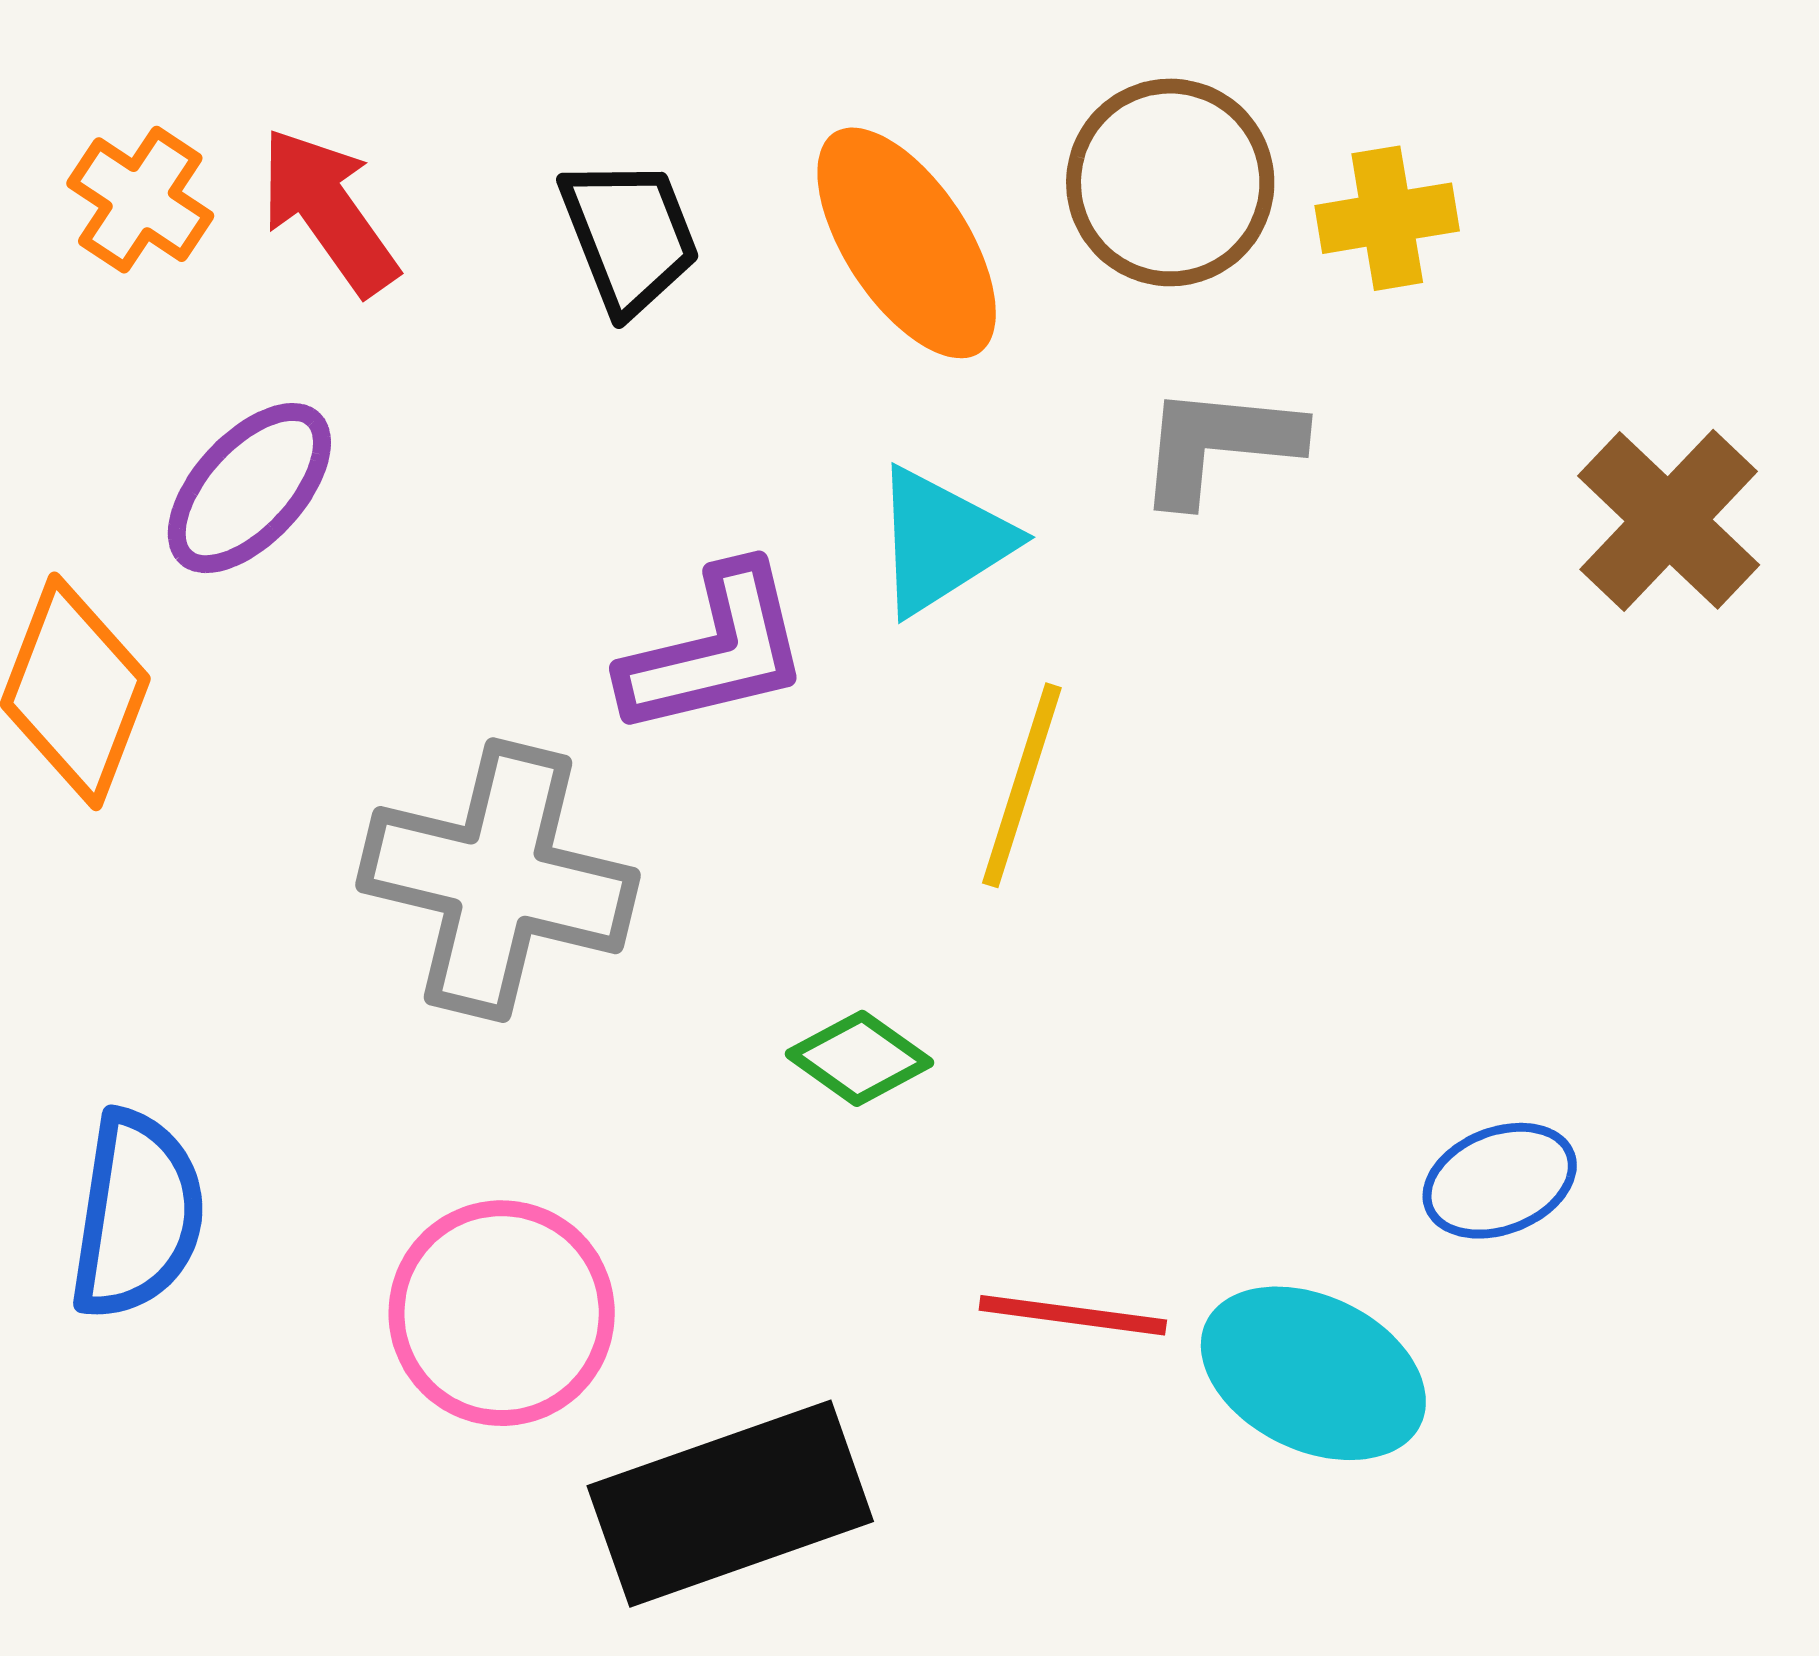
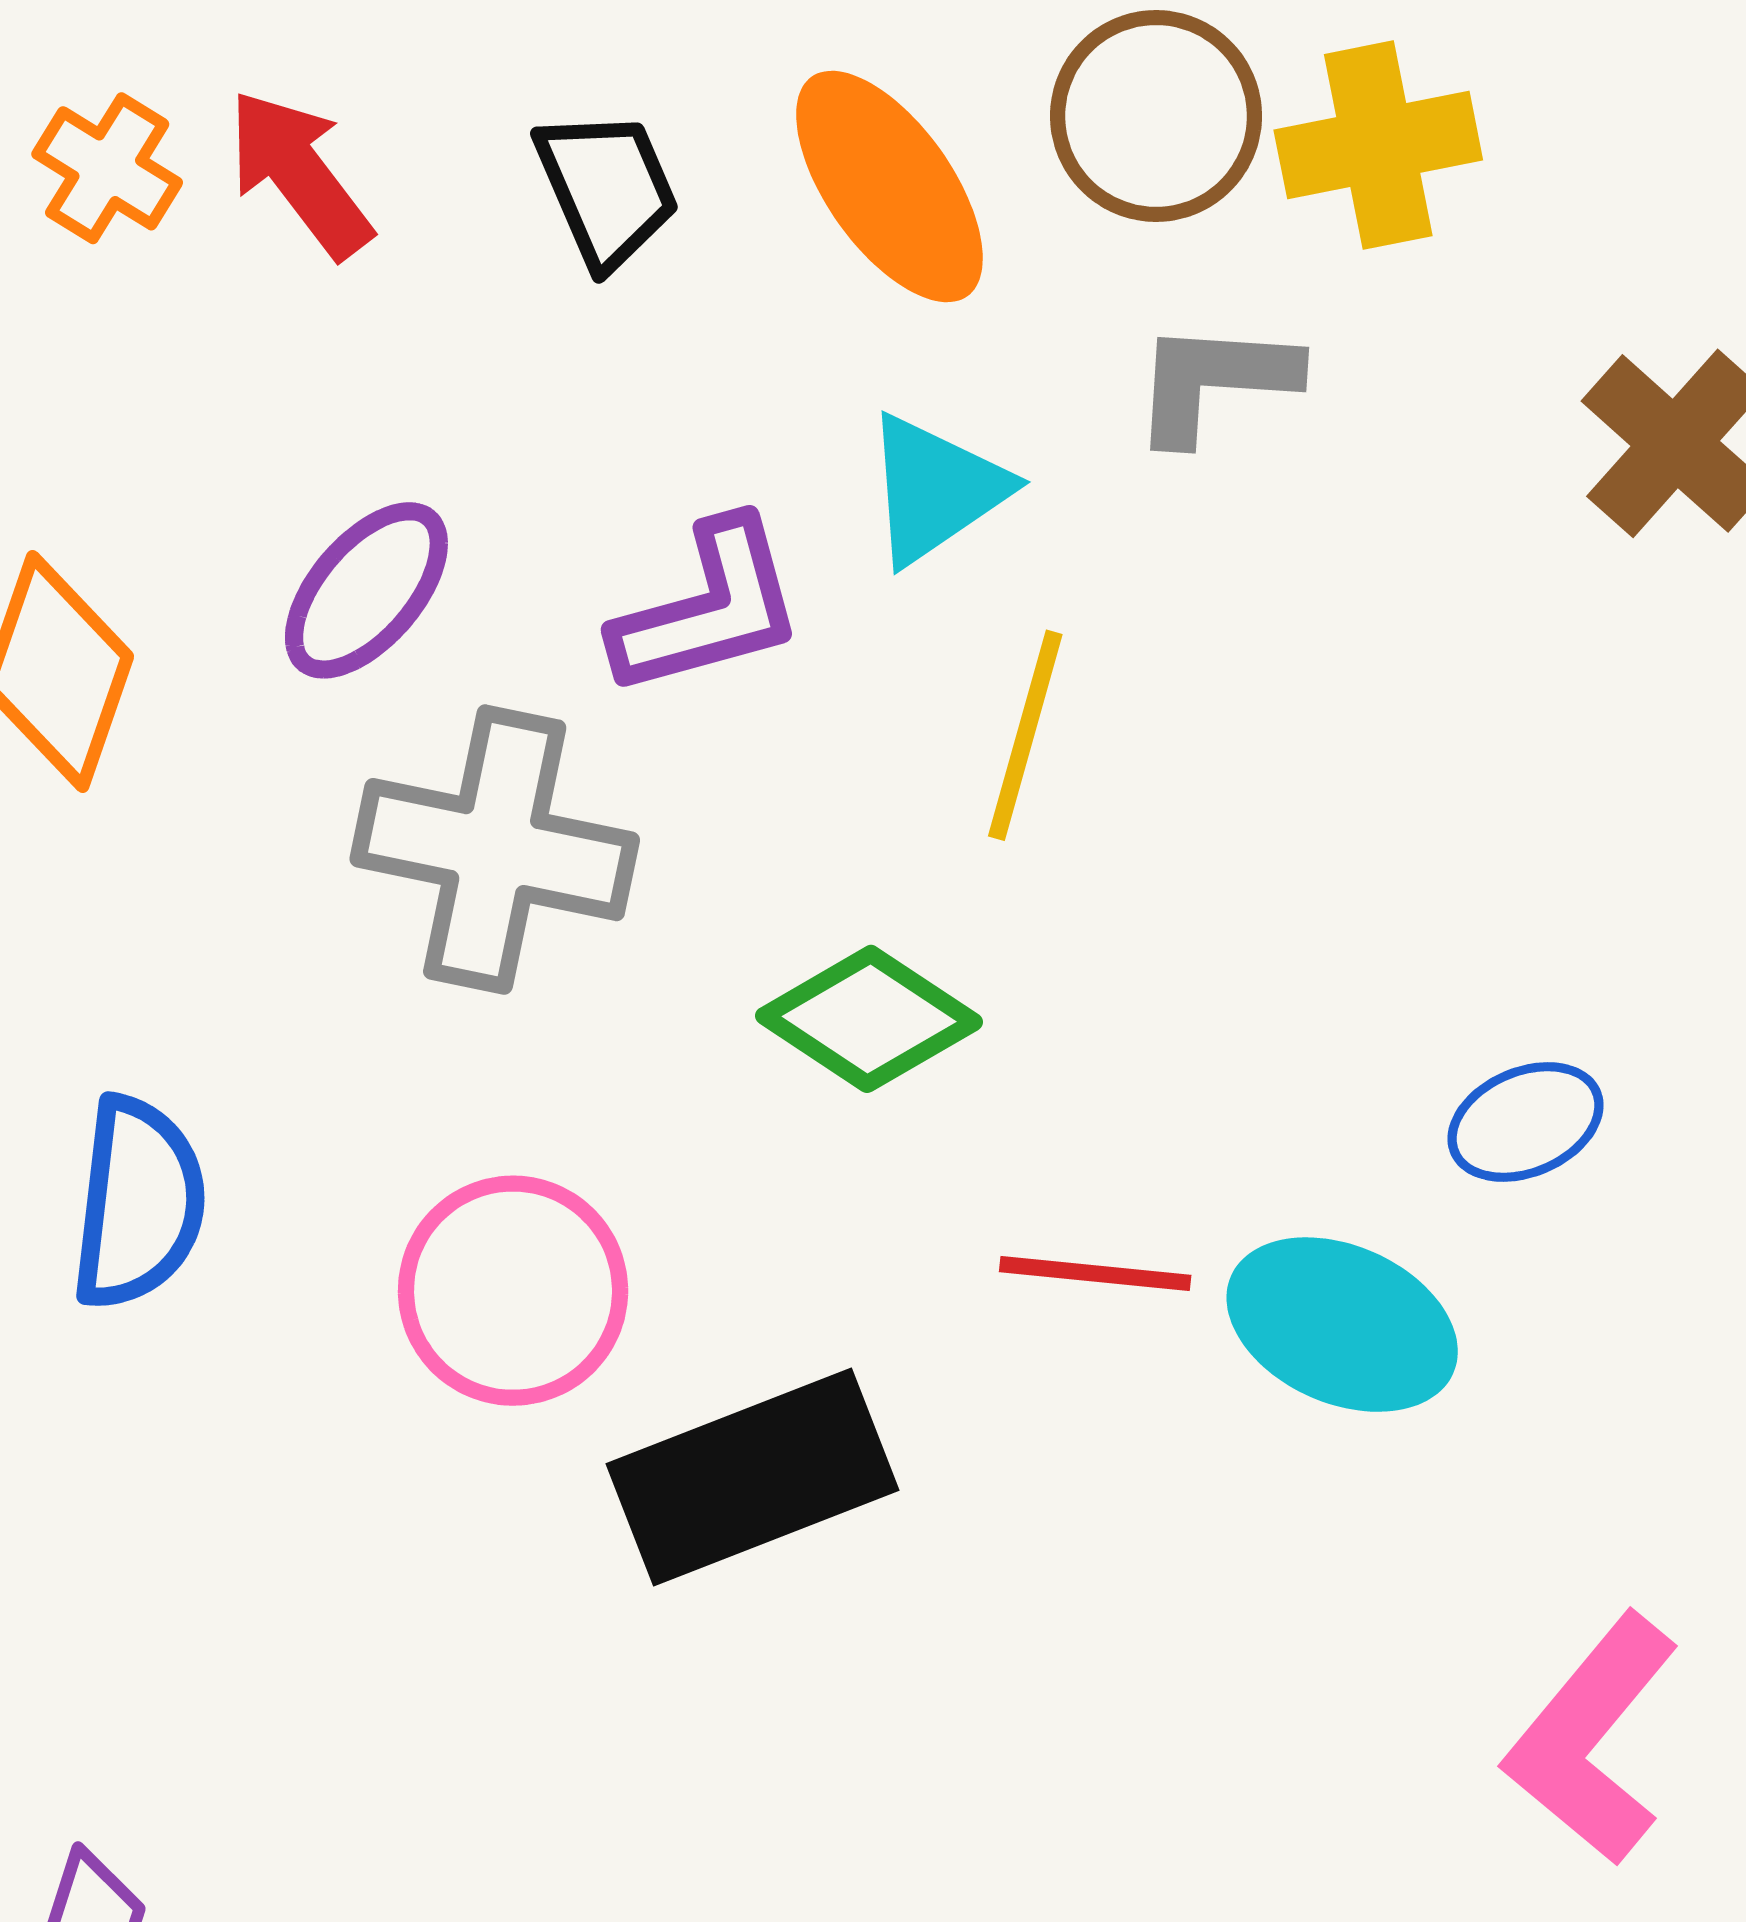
yellow cross: (1387, 218) -> (1378, 145), size x1.4
purple ellipse: (249, 488) -> (366, 590), moved
green diamond: (860, 1058) -> (869, 1019), size x1.5

